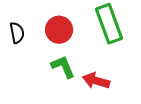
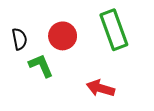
green L-shape: (63, 67) -> (41, 66), moved

